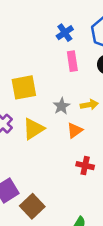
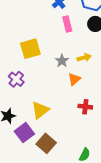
yellow triangle: (34, 129) -> (40, 110), moved

